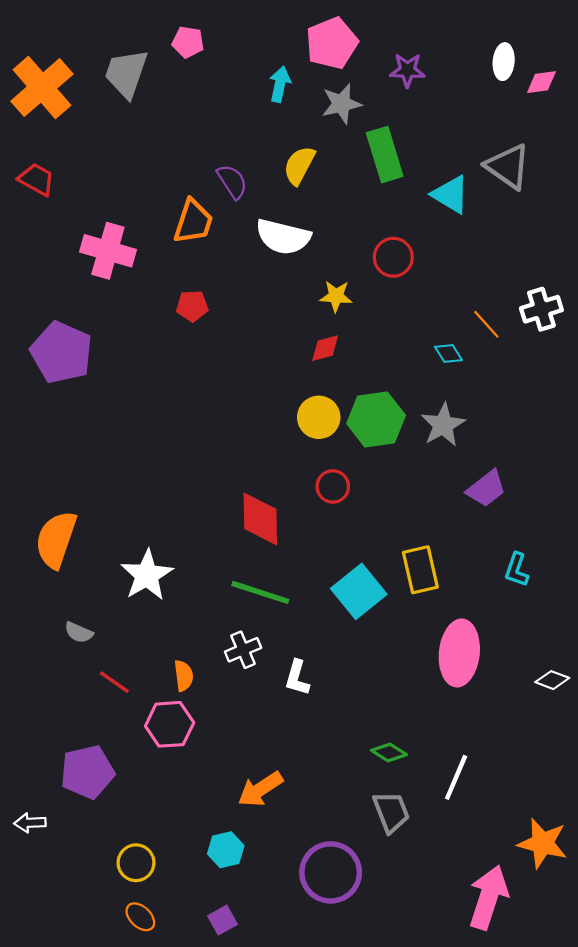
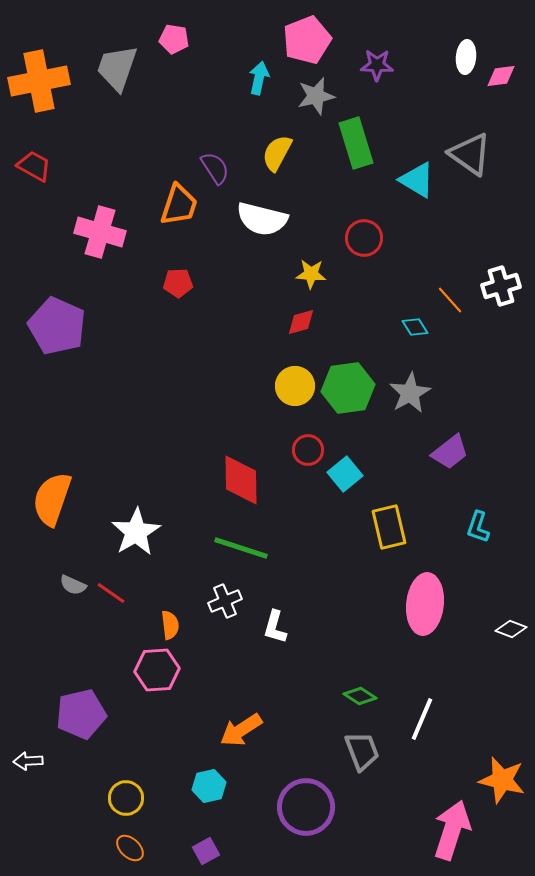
orange cross: (42, 88) -> (39, 81), turned 30
cyan square: (359, 591) -> (345, 474), moved, size x0.7
red line: (114, 682) -> (111, 593), moved

